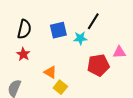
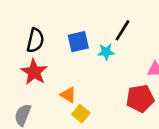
red star: (23, 54) -> (34, 72), size x1.5
red pentagon: (98, 65) -> (140, 98), moved

